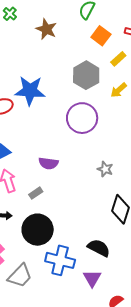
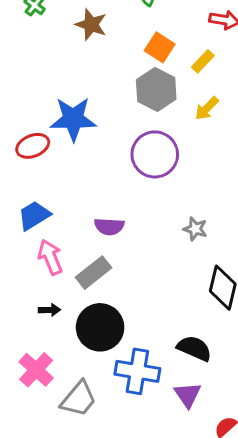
orange square: (101, 36) -> (160, 47), moved
gray rectangle: (36, 193) -> (93, 273), size x1.6

